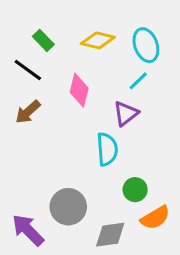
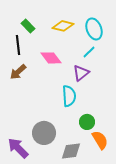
black line: (28, 70) -> (18, 45), turned 48
pink diamond: (79, 90) -> (51, 58), turned -50
orange semicircle: (155, 218) -> (100, 140), turned -90

